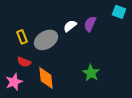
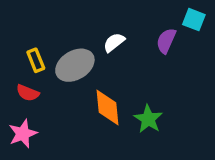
purple semicircle: (90, 24) -> (166, 41), moved
red semicircle: (24, 62) -> (28, 93), moved
orange diamond: (46, 78) -> (108, 108), moved

